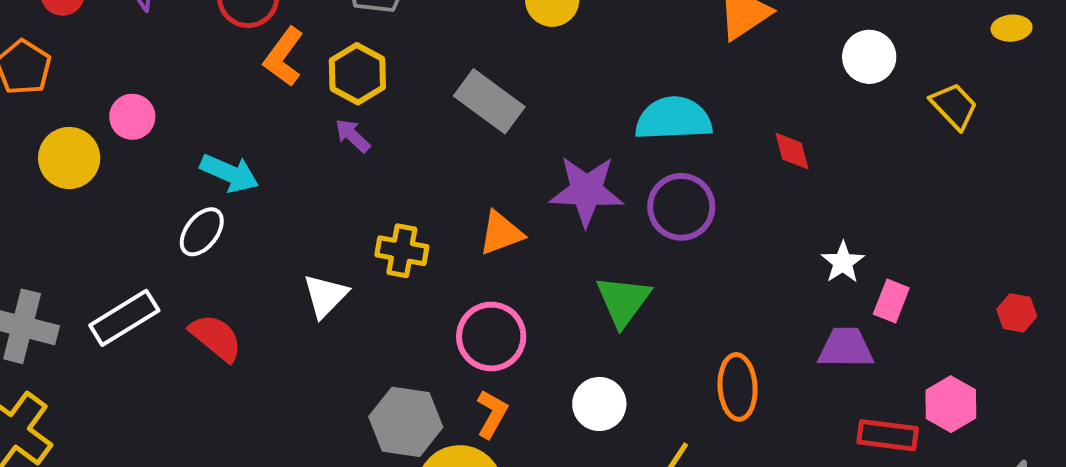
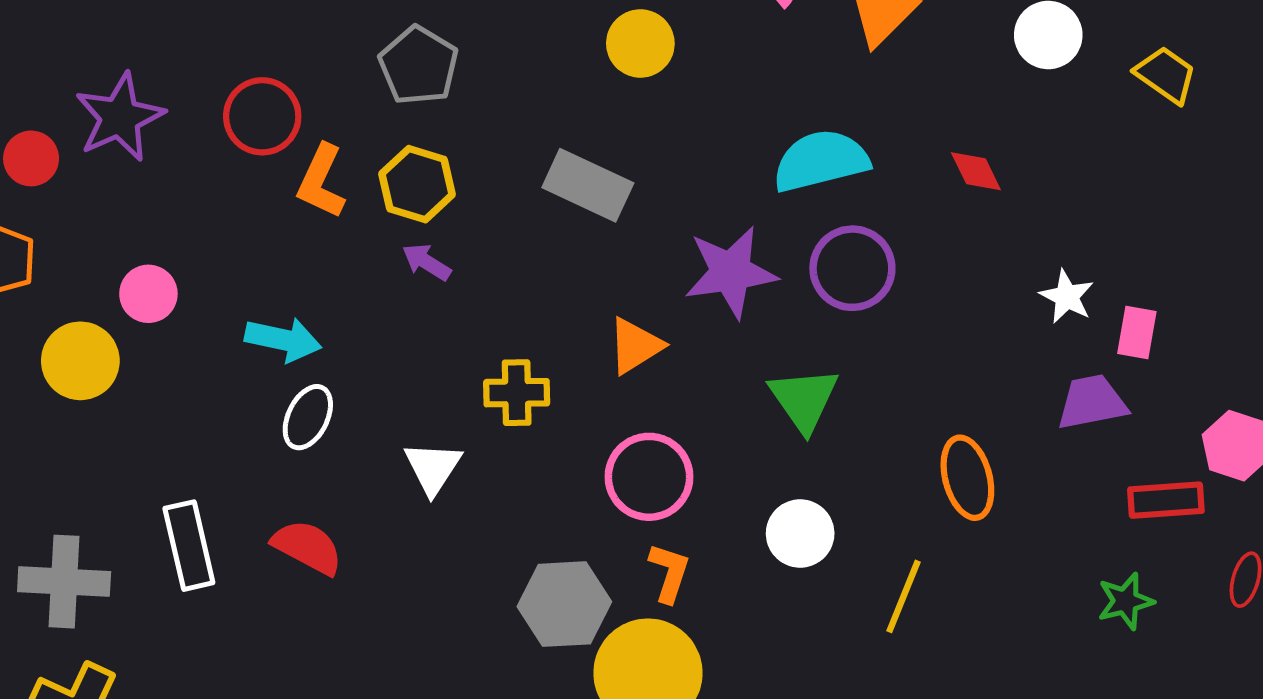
white ellipse: (202, 232) -> (308, 417), moved
white rectangle: (124, 318) -> (189, 546), turned -60

